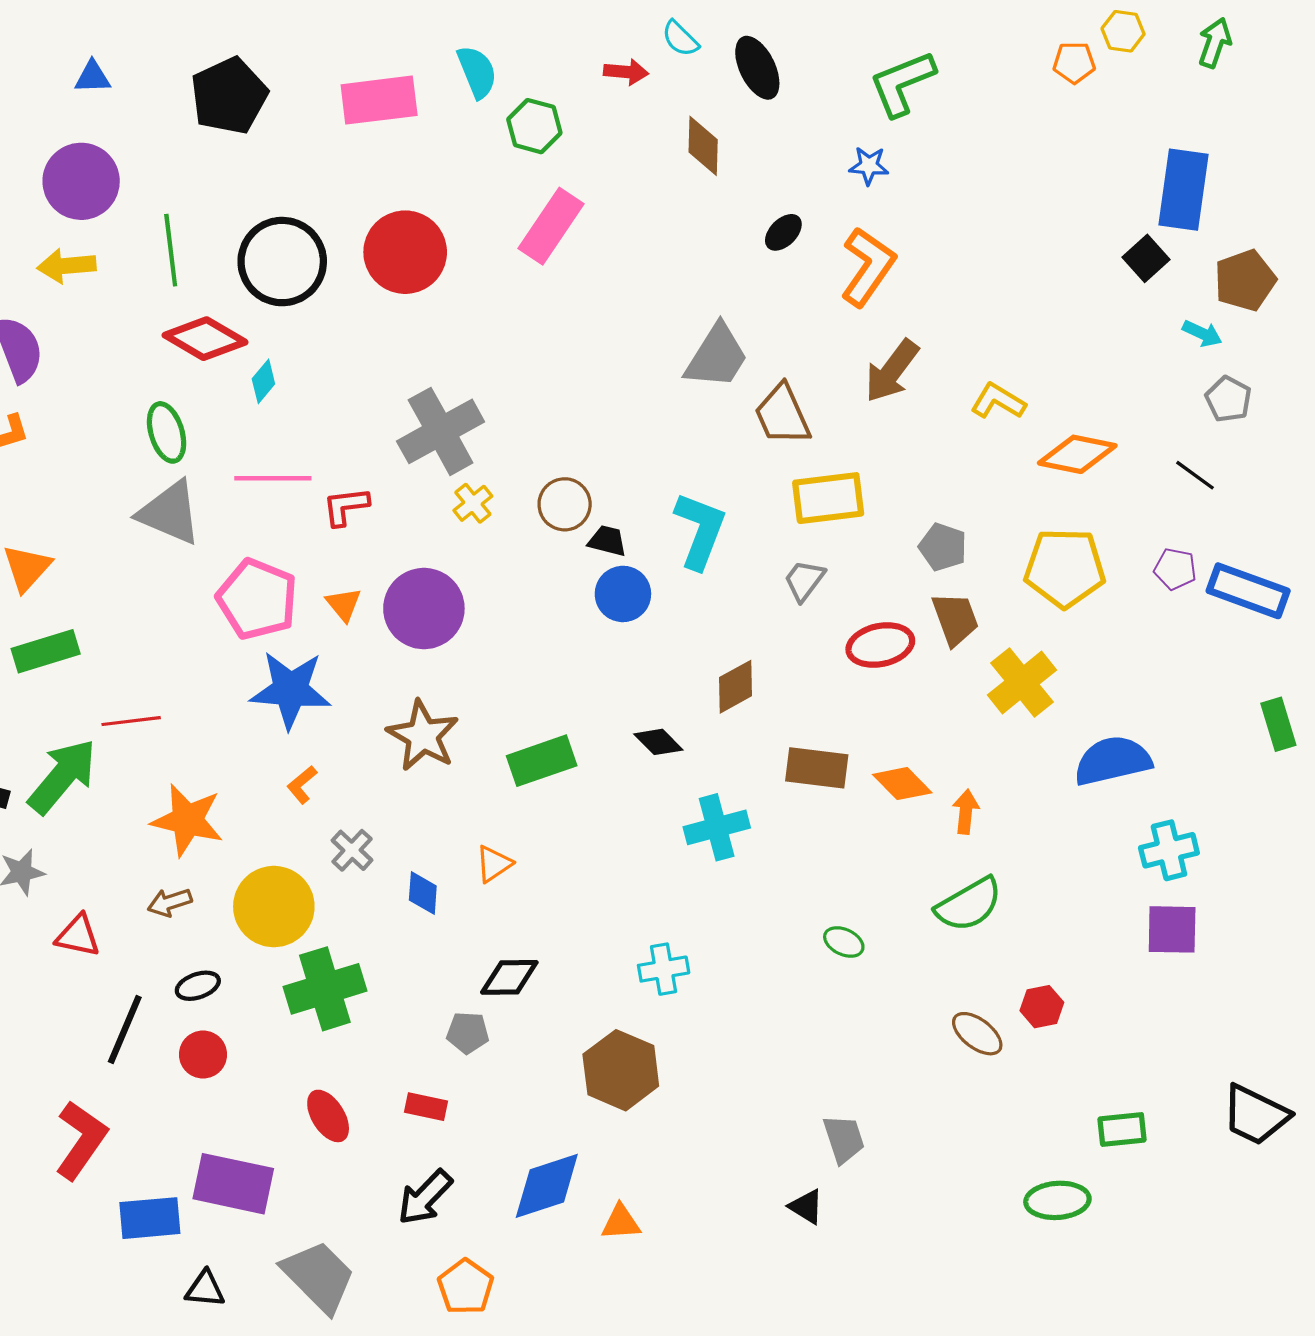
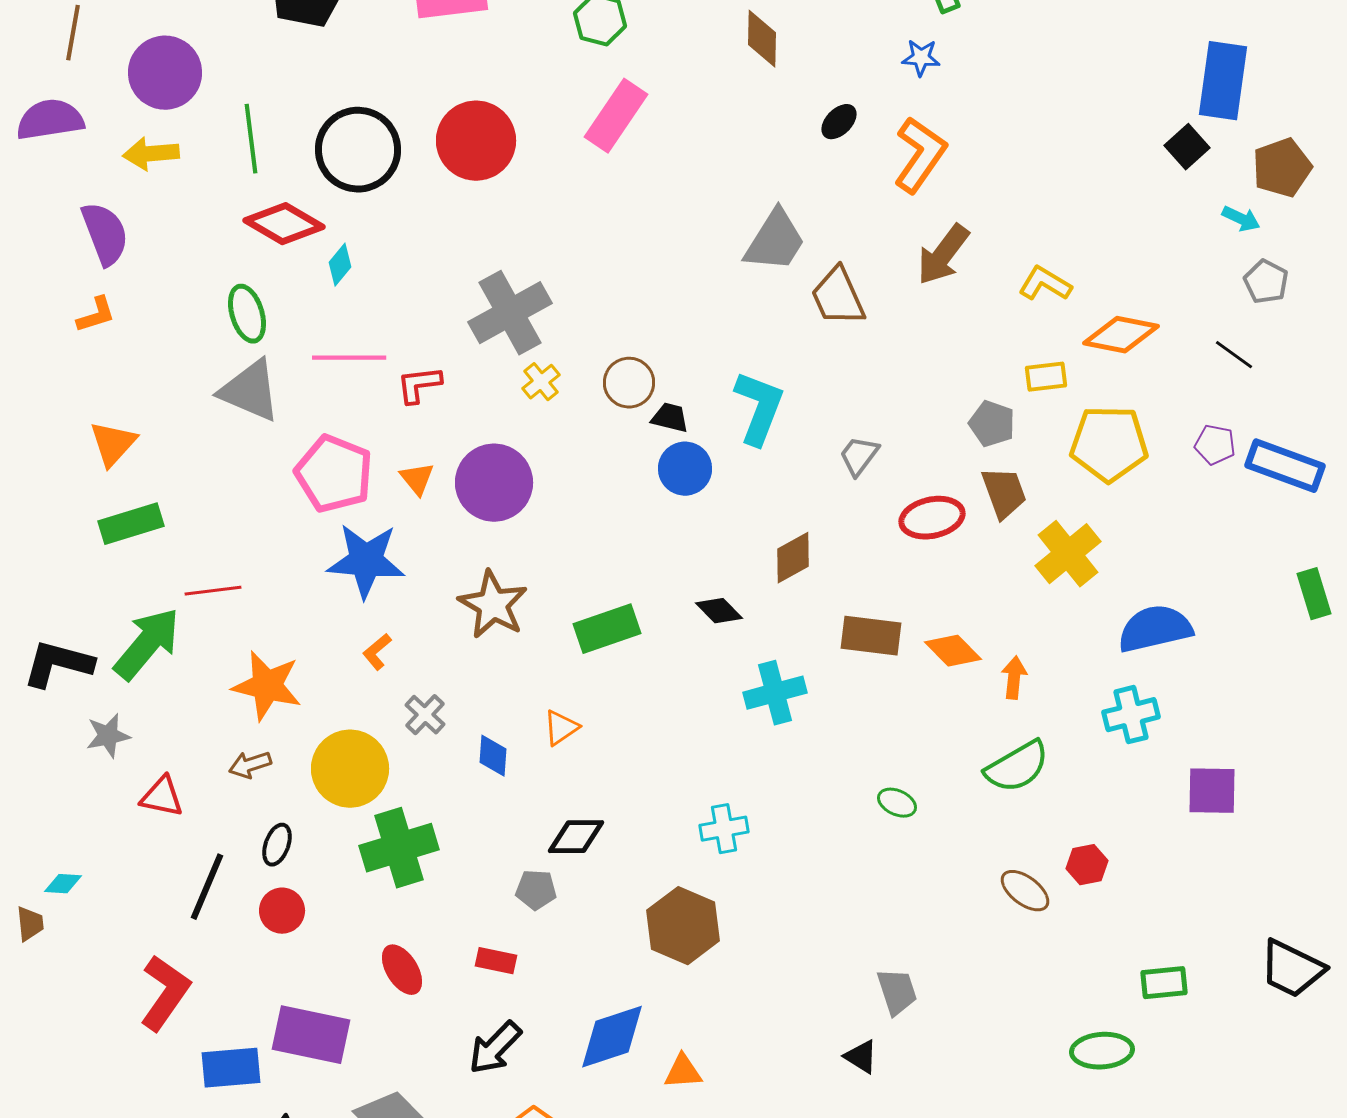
yellow rectangle: (828, 498) -> (1046, 377), moved, size x0.6
cyan cross: (1169, 850) -> (1131, 715), moved
black ellipse: (198, 986) -> (277, 845), turned -51

